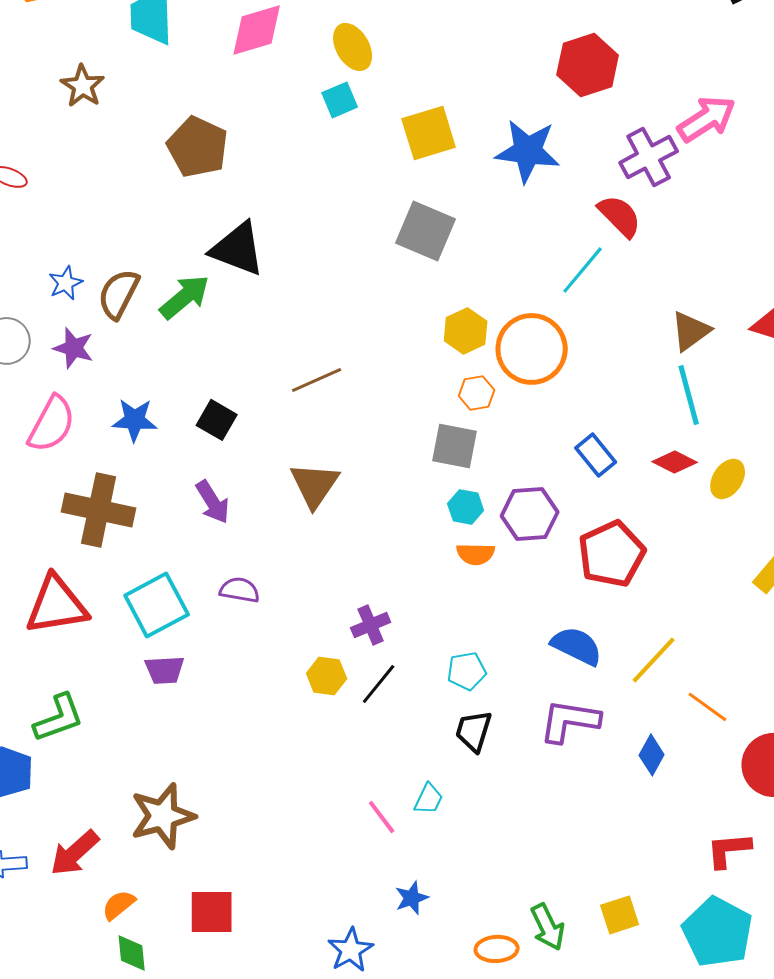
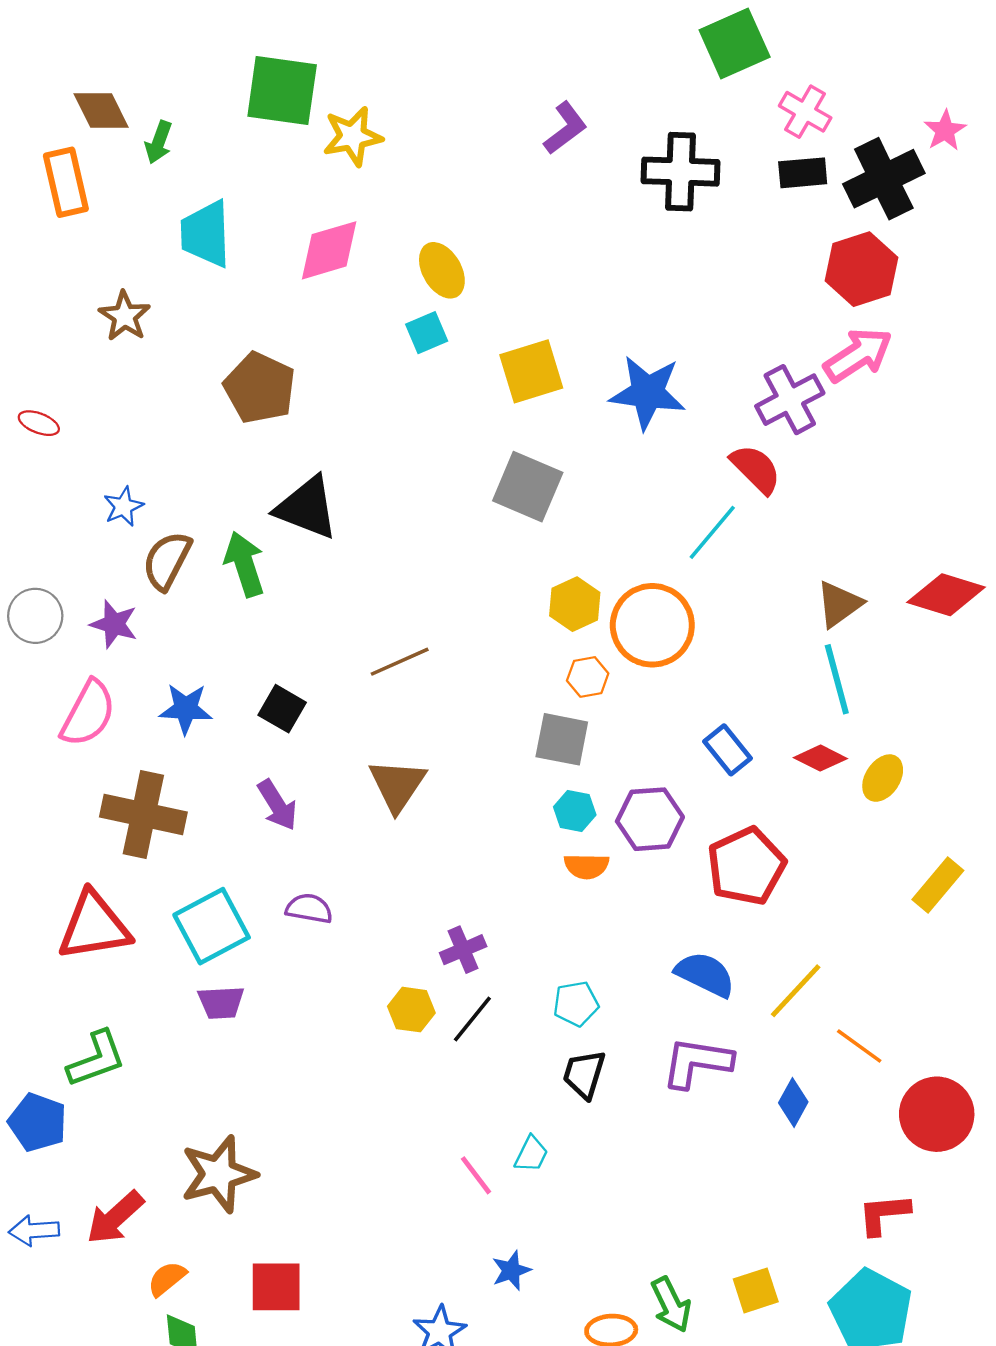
red hexagon: (588, 65) -> (861, 269), moved
blue star: (66, 283) -> (123, 507), moved
green arrow: (185, 297) -> (244, 564), turned -68

